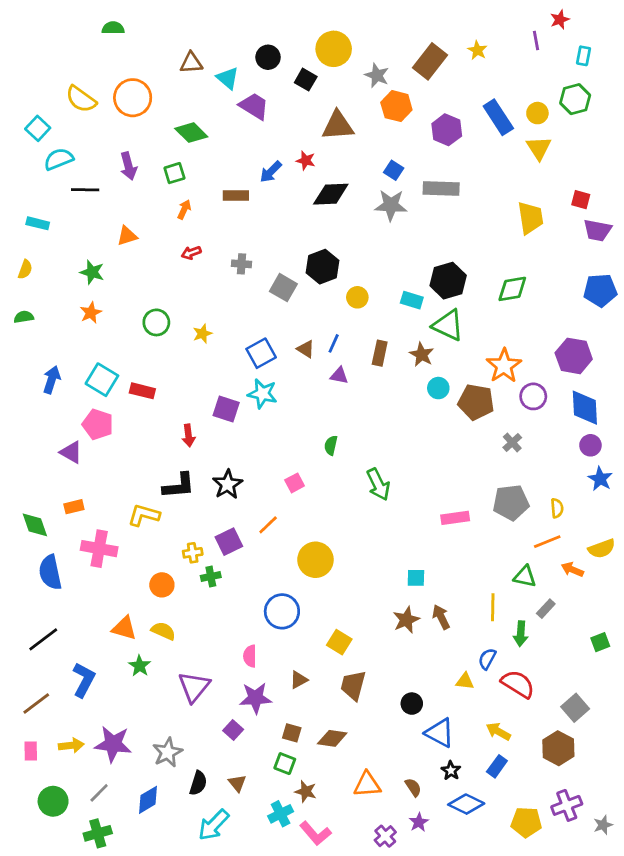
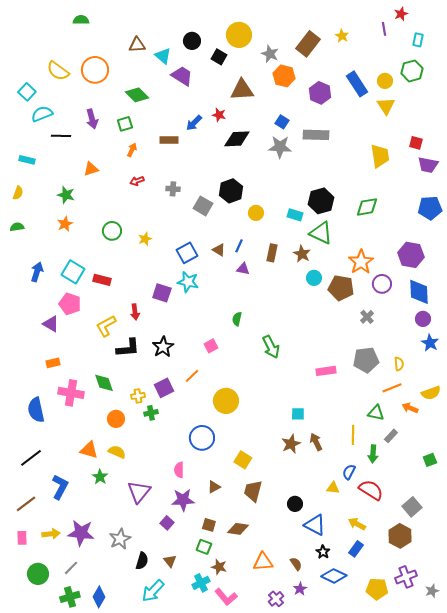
yellow L-shape: (144, 515) -> (106, 326), moved, turned -45
green diamond: (35, 525) -> (104, 383), moved
blue diamond: (148, 800) -> (99, 597), moved, turned -30

